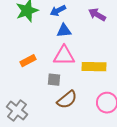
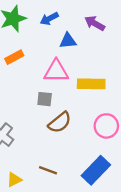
blue triangle: (64, 31) -> (68, 41), moved
orange rectangle: (28, 61) -> (14, 57), moved

